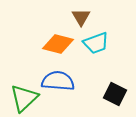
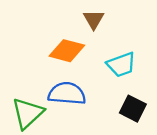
cyan trapezoid: (96, 43) -> (121, 65), moved

